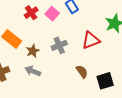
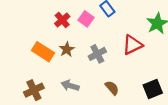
brown star: (33, 51) -> (67, 49), moved
brown semicircle: (82, 72) -> (112, 88), moved

